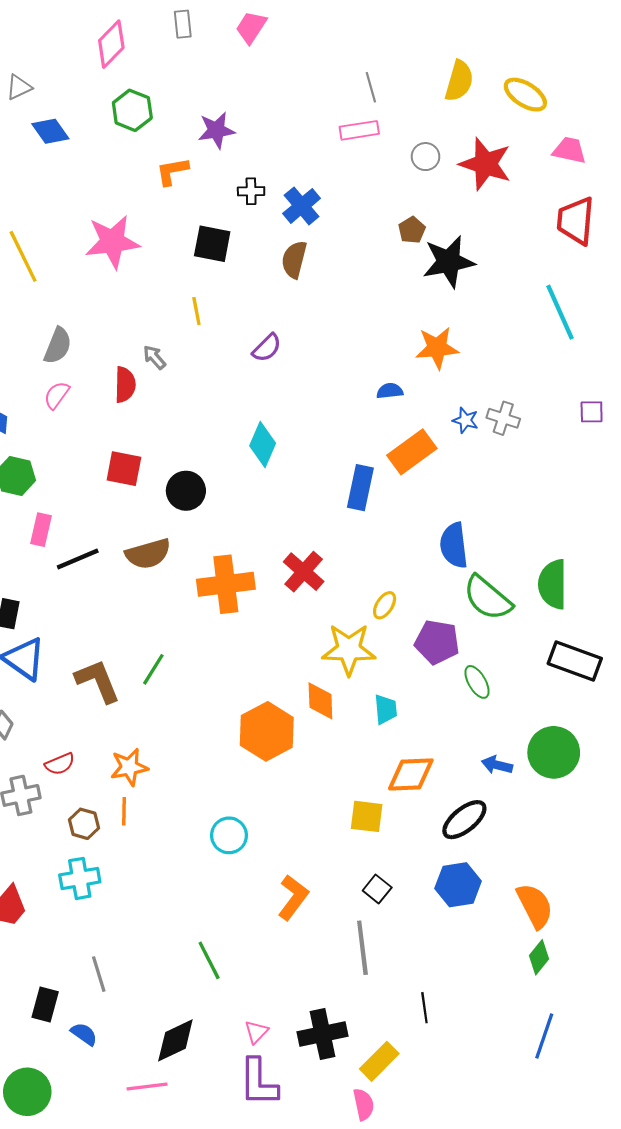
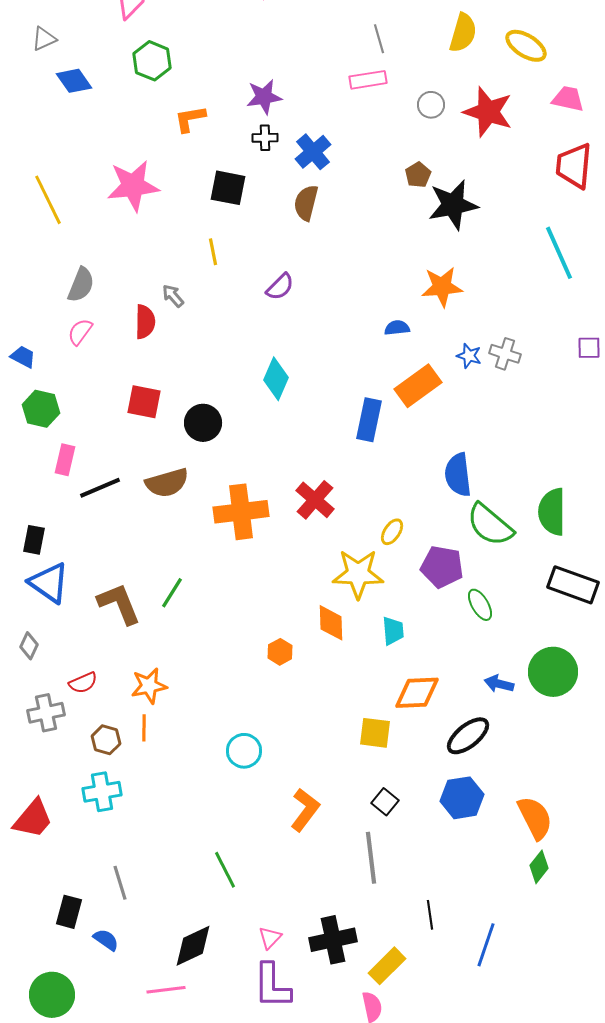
purple star: (216, 130) -> (264, 97), moved
orange hexagon: (267, 731) -> (280, 652), size x0.5
blue line: (544, 1036) -> (486, 945), moved

